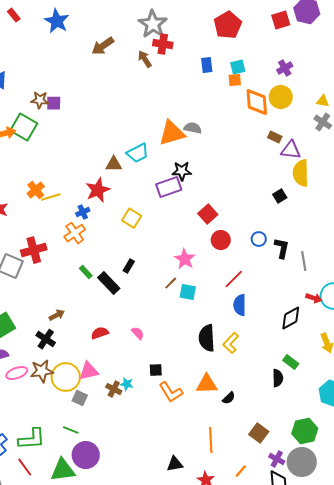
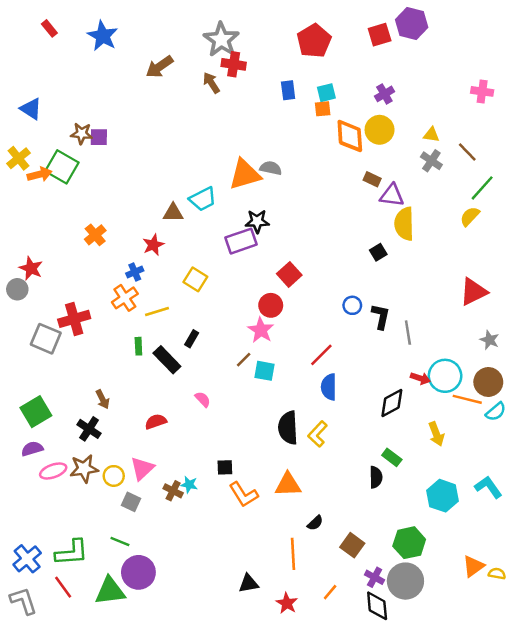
orange cross: (36, 190) -> (95, 235), moved
red star: (98, 190) -> (153, 245), size x0.7
yellow line: (51, 197) -> (157, 312), moved
red circle: (221, 240) -> (271, 305), moved
green rectangle: (86, 272) -> (138, 346), turned 40
brown arrow: (57, 315) -> (103, 399), turned 91
pink semicircle: (138, 333) -> (203, 399), moved
pink triangle: (89, 371) -> (142, 469), turned -30
yellow circle: (66, 377) -> (114, 476), size x0.6
black semicircle: (229, 398) -> (315, 523), moved

